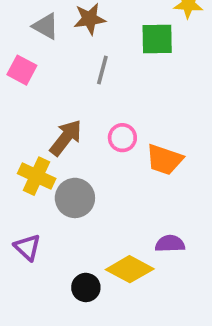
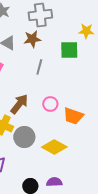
purple semicircle: (170, 244) -> (54, 182), moved
yellow diamond: (130, 269) -> (54, 147), moved

